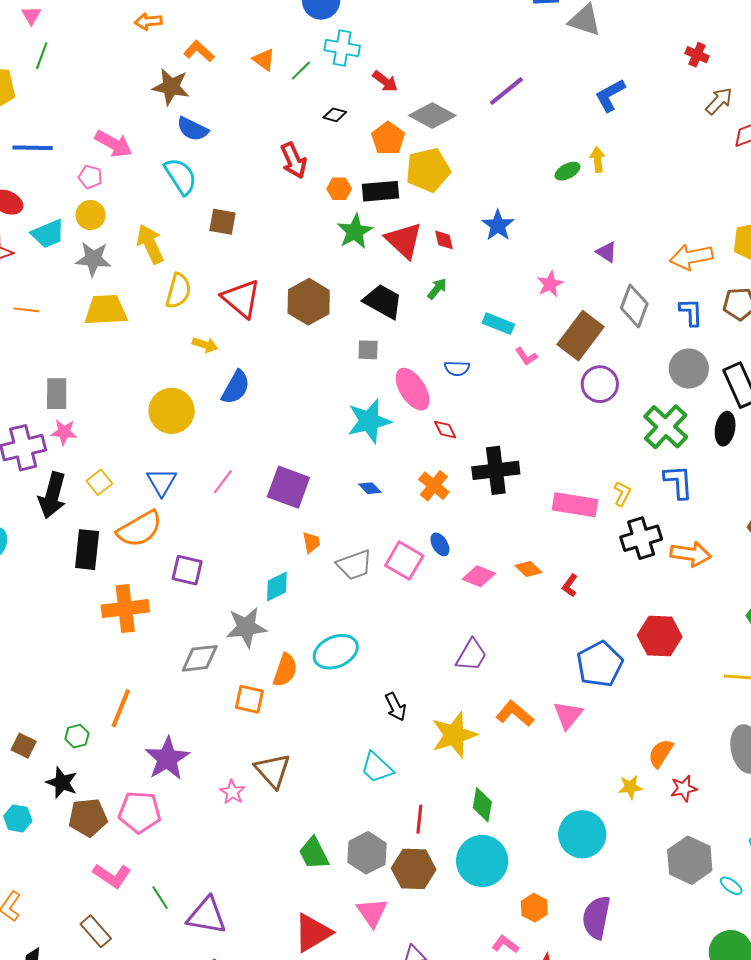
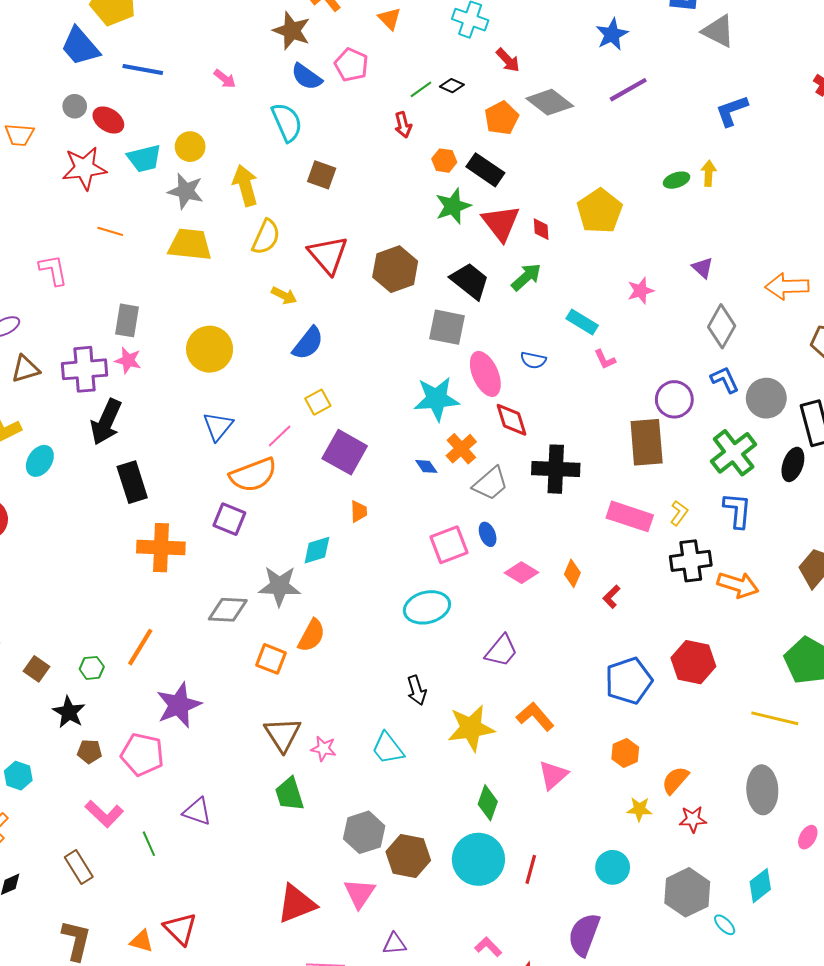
green line: (301, 71) -> (421, 89), moved
pink arrow: (114, 144) -> (225, 79), size x0.6
red arrow: (294, 161) -> (403, 125), size x0.7
yellow pentagon: (428, 170) -> (600, 211), moved, turned -30
pink pentagon: (90, 177) -> (351, 65), moved, size x1.4
black rectangle: (381, 191) -> (485, 170), turned 30
blue star: (498, 225) -> (612, 34), moved
green arrow: (437, 289) -> (526, 277), size x1.4
blue L-shape: (691, 312) -> (725, 380), moved, turned -32
brown rectangle: (581, 336) -> (647, 442), moved, turned -51
gray square: (368, 350) -> (447, 327), size x1.6
yellow circle: (172, 411) -> (210, 349), moved
red diamond: (445, 430) -> (511, 420), size x1.5
yellow square: (99, 482) -> (318, 402), moved
orange cross: (434, 486) -> (461, 449), moved
orange semicircle: (140, 529) -> (253, 475), moved
black rectangle: (87, 550) -> (132, 482), turned -33
pink square: (404, 561) -> (449, 545), turned 30
gray trapezoid: (354, 565) -> (490, 484), moved, turned -30
orange diamond: (528, 569) -> (572, 573), turned 60
cyan ellipse: (336, 652) -> (427, 607), moved
pink triangle: (568, 715) -> (553, 775), moved
pink star: (232, 792) -> (323, 749), moved, turned -30
brown pentagon: (88, 817) -> (89, 751), size x0.6
cyan hexagon: (18, 818) -> (18, 776), moved
red line: (419, 819) -> (531, 869), moved
cyan circle: (582, 834) -> (613, 867), moved, size x0.7
green trapezoid: (314, 853) -> (289, 794), moved
orange hexagon: (534, 908) -> (625, 753), moved
purple triangle: (207, 916) -> (197, 812), moved, size x0.7

